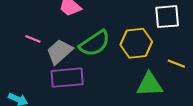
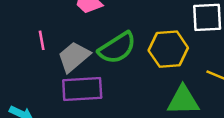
pink line: (33, 39) -> (42, 40), turned 56

